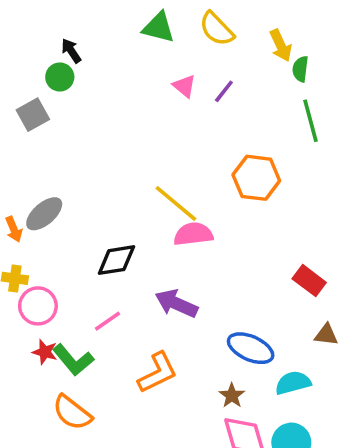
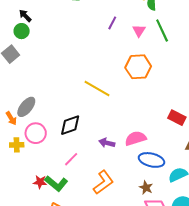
pink triangle: (184, 86) -> (139, 31), moved, turned 32
pink semicircle: (193, 234) -> (136, 138), moved
purple arrow: (176, 303) -> (107, 143), size x0.7
pink circle: (38, 306) -> (36, 133), moved

